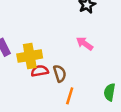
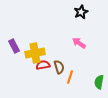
orange line: (70, 96) -> (70, 77), moved

